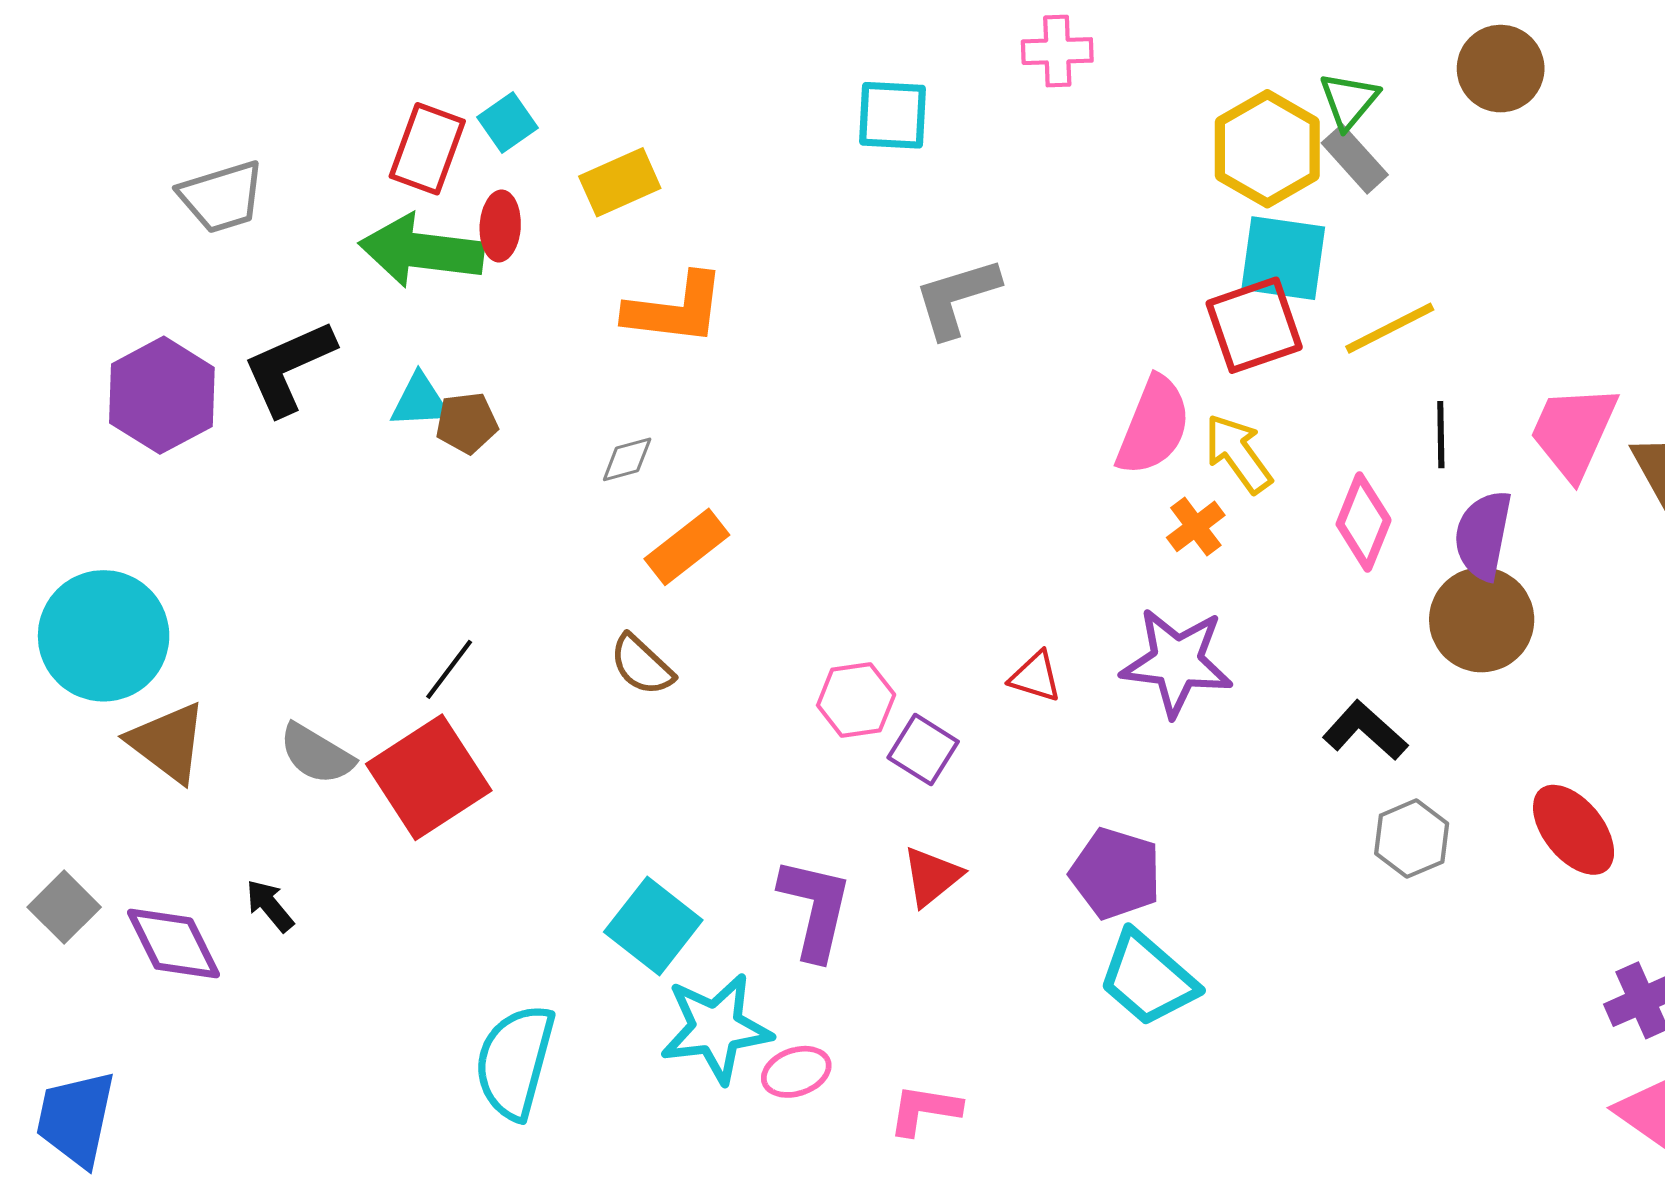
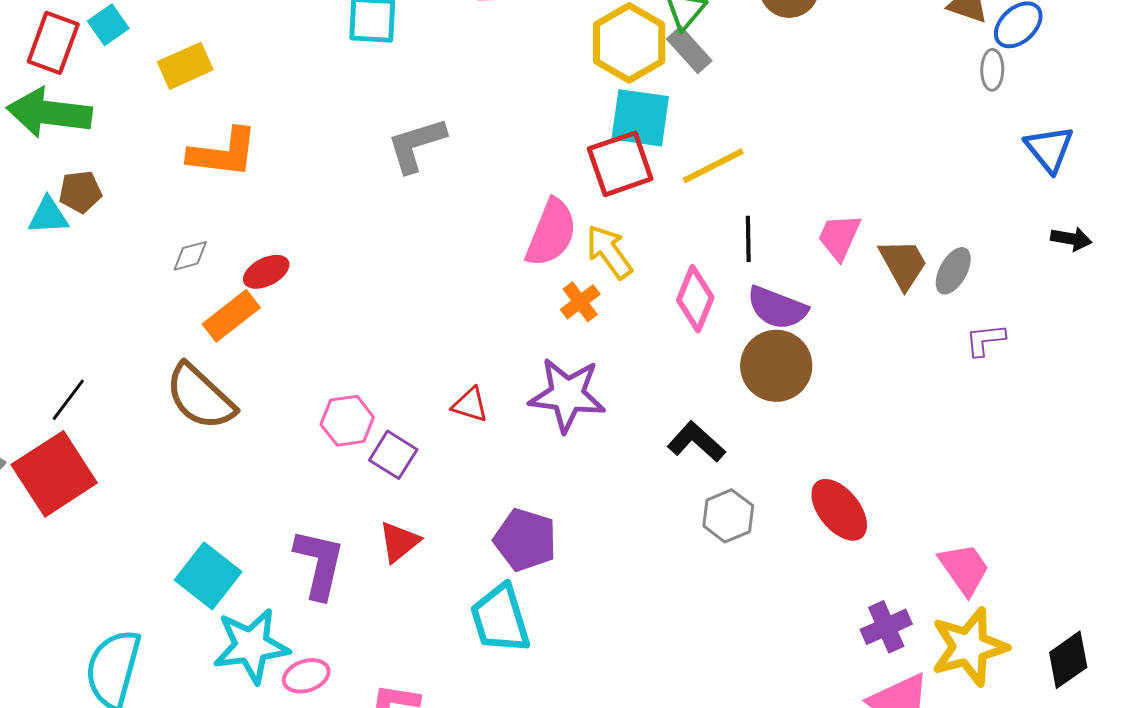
red ellipse: (500, 226) -> (266, 272), moved, turned 60
brown pentagon: (467, 423) -> (80, 192), moved
pink trapezoid: (1574, 432) -> (839, 237), size x0.7
purple semicircle: (1483, 535) -> (777, 308), turned -80
brown semicircle: (642, 665) -> (200, 397), size x1.6
cyan trapezoid: (1148, 979) -> (500, 619), moved, turned 32

